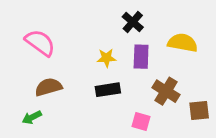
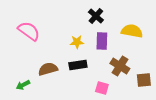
brown semicircle: (48, 87) -> (48, 69), moved

